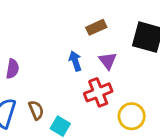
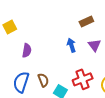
red cross: (98, 92) -> (83, 79), moved

